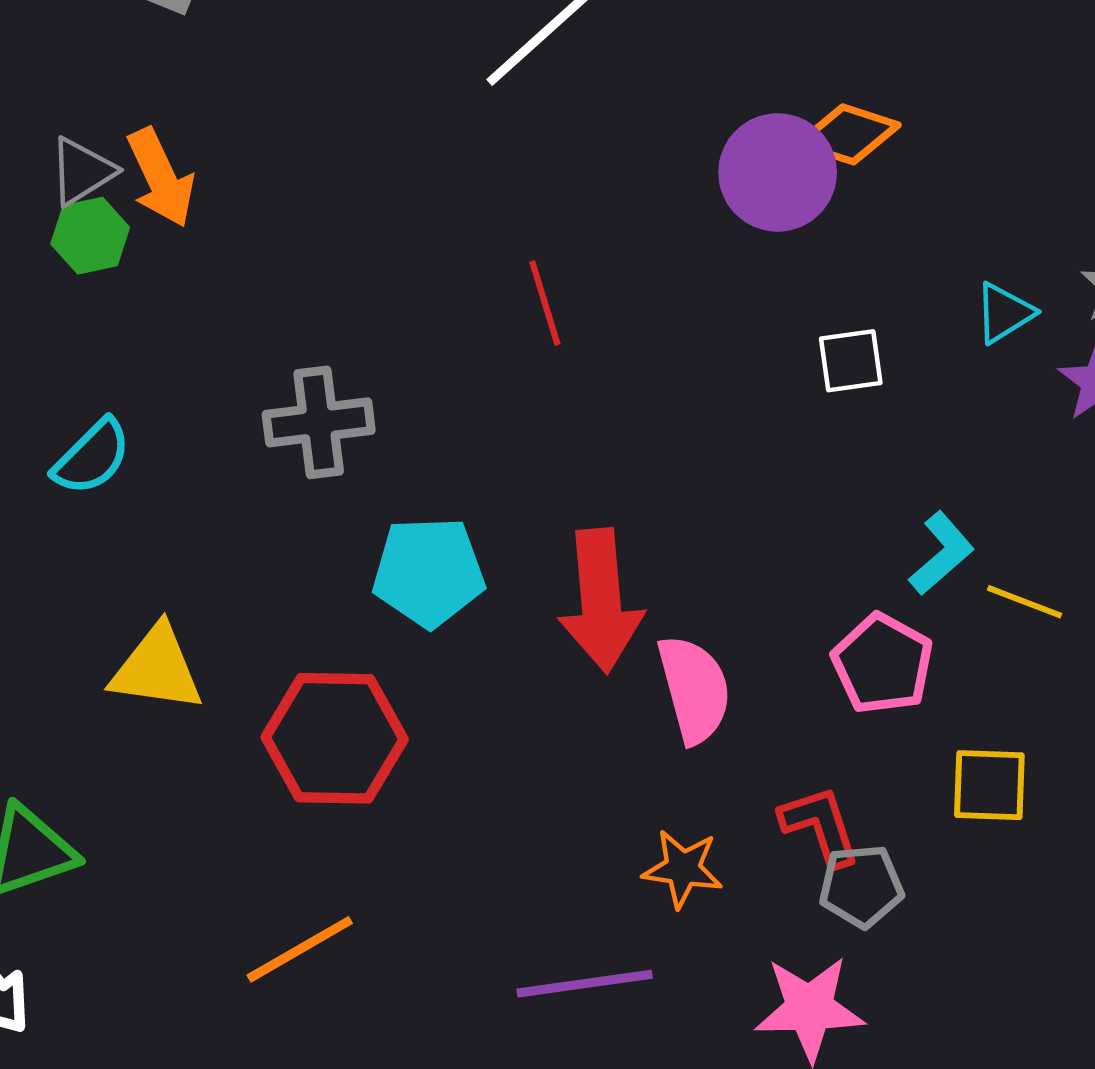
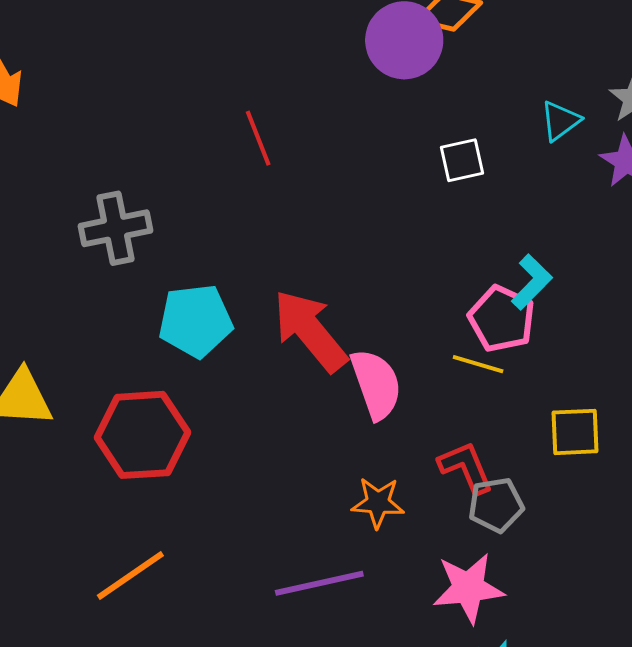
red arrow: (601, 601) -> (310, 331), turned 150
yellow line: (1025, 602) -> (478, 364), moved
pink pentagon: (883, 664) -> (502, 319), moved

